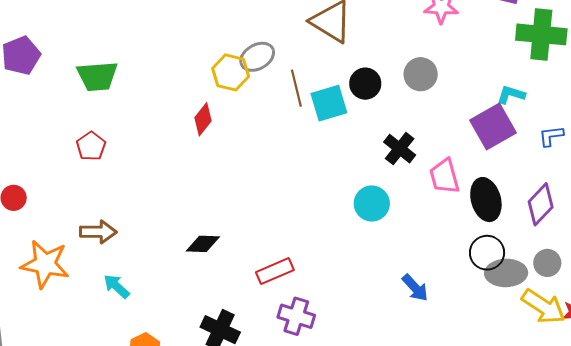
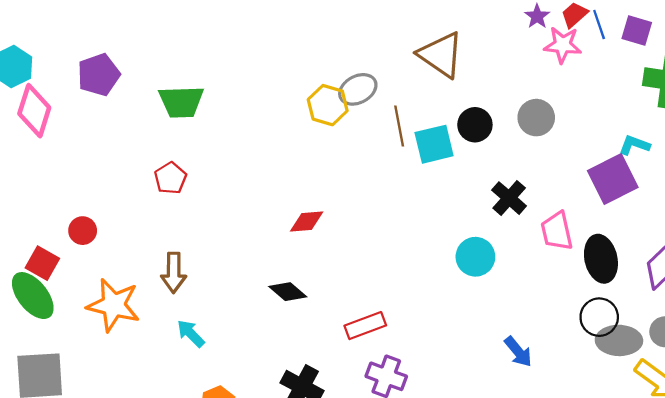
red diamond: (203, 119) -> (307, 222), moved, turned 44
brown arrow: (98, 232) -> (174, 273), turned 87
black diamond: (203, 244) -> (288, 292), turned 36

